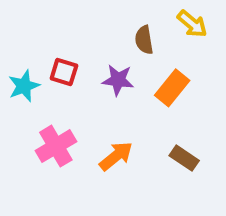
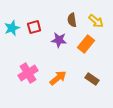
yellow arrow: (192, 24) -> (96, 21), moved
red square: (64, 72) -> (34, 27), moved, turned -32
cyan star: (24, 86) -> (12, 28), moved

